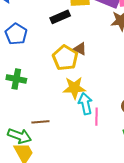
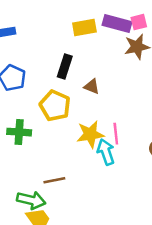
black rectangle: (60, 17) -> (65, 67), moved, turned -42
yellow pentagon: (65, 58) -> (55, 106), moved
pink line: (96, 117) -> (116, 134), moved

